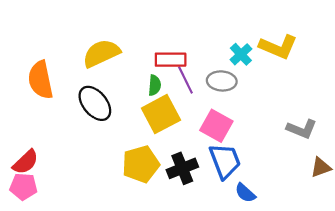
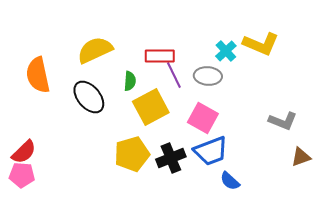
green semicircle: (155, 85) -> (130, 81), moved
blue trapezoid: (225, 161) -> (211, 151), turned 90

